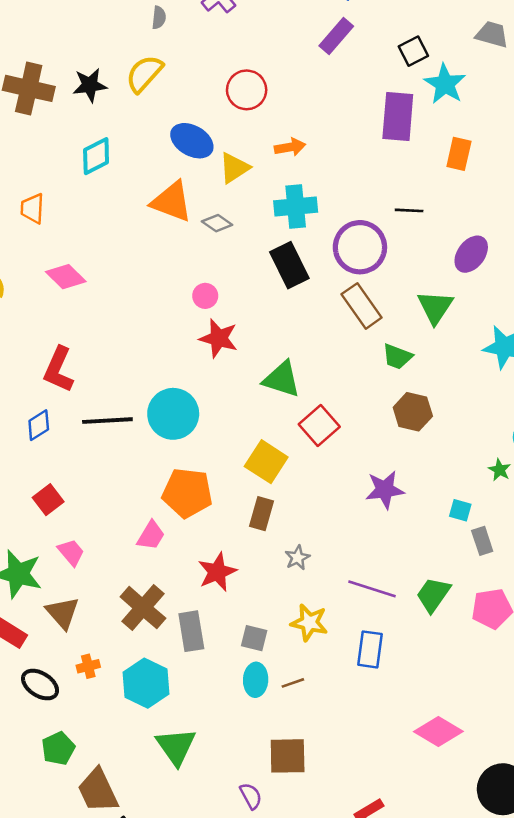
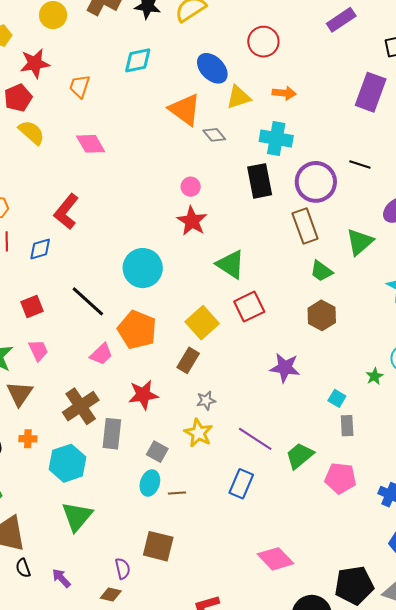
black line: (107, 421) -> (88, 301), moved, turned 30
yellow star: (309, 623) -> (198, 433), moved

